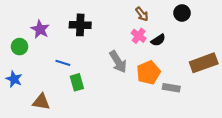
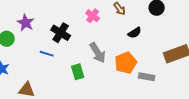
black cross: (80, 25) -> (61, 33), moved, turned 30
pink cross: (139, 36) -> (93, 16), moved
green rectangle: (77, 82) -> (78, 72), moved

